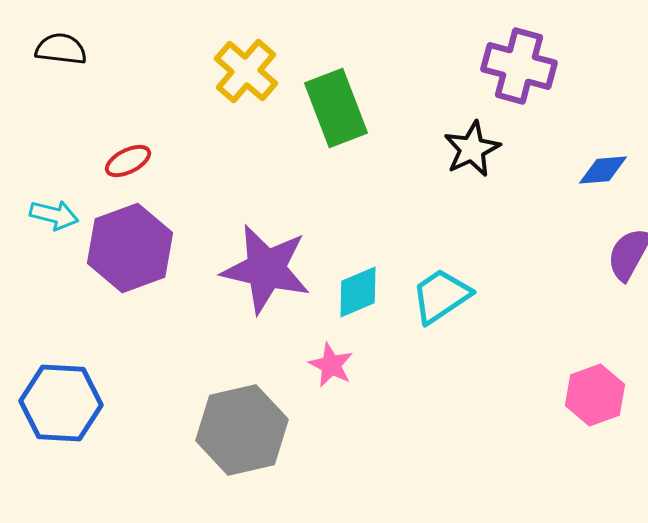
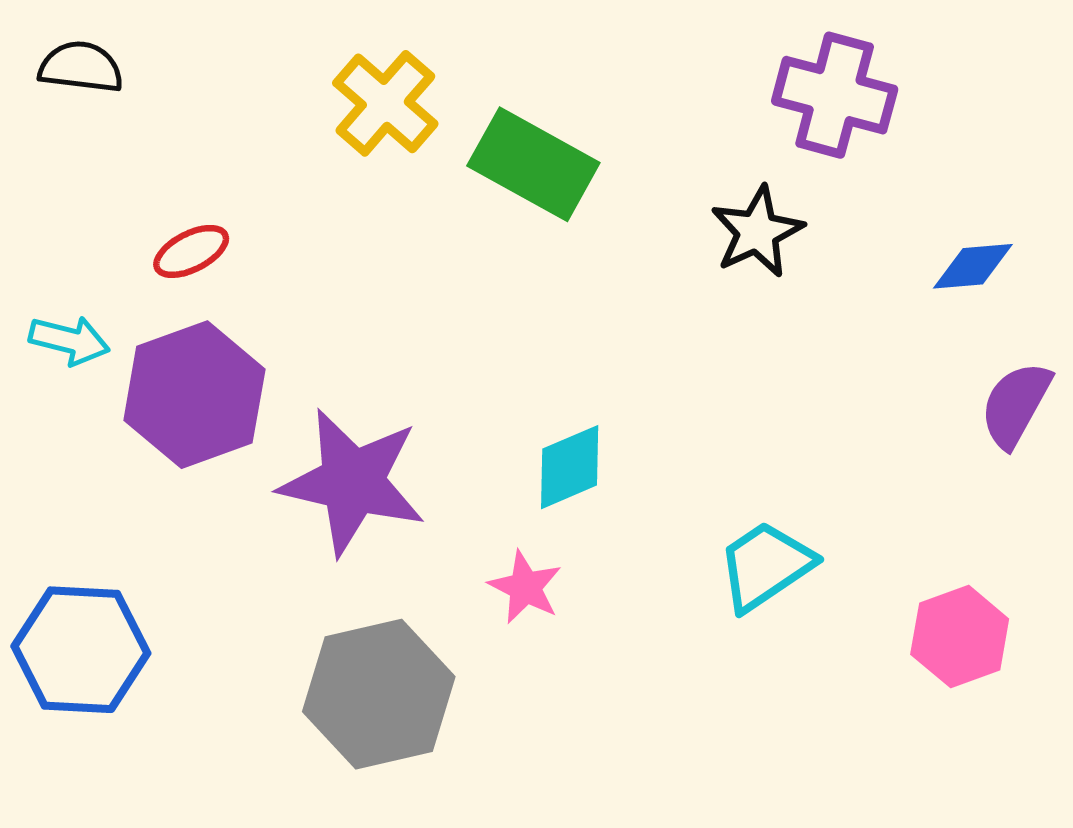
green rectangle: (336, 108) -> (533, 164), turned -40
purple star: (266, 269) -> (352, 482), moved
cyan trapezoid: (441, 296) -> (765, 566), moved

